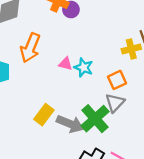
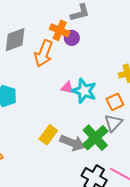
orange arrow: (30, 48) -> (44, 53), moved
cyan star: (84, 67) -> (84, 91), size x1.4

